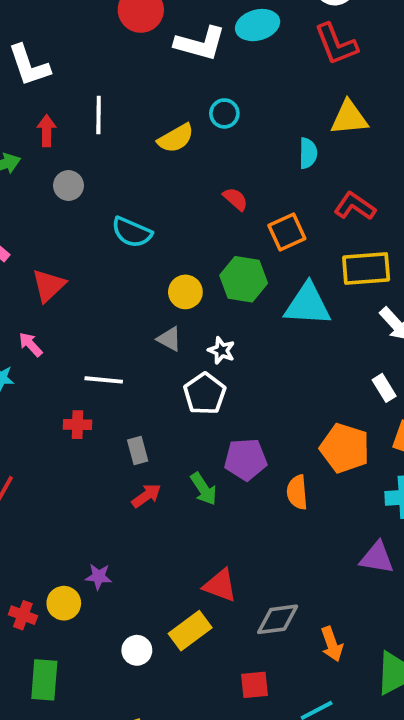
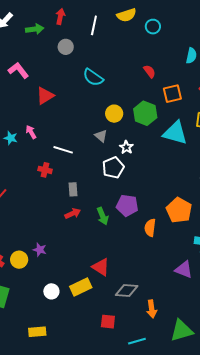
white line: (99, 115) -> (94, 25), moved
yellow semicircle: (176, 138) -> (127, 15), moved
pink arrow: (30, 344) -> (31, 132), moved

